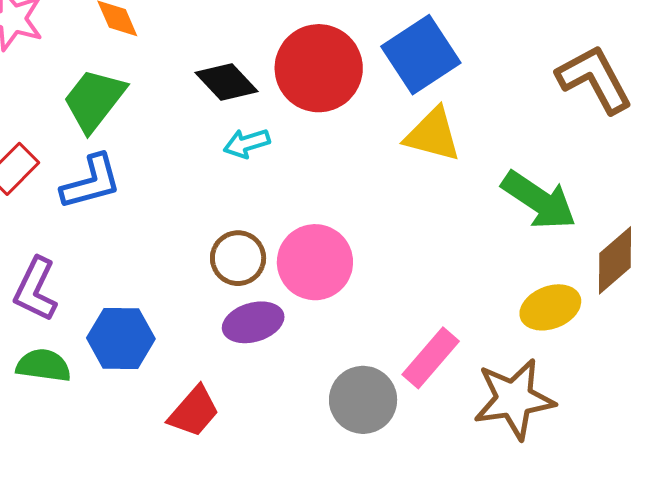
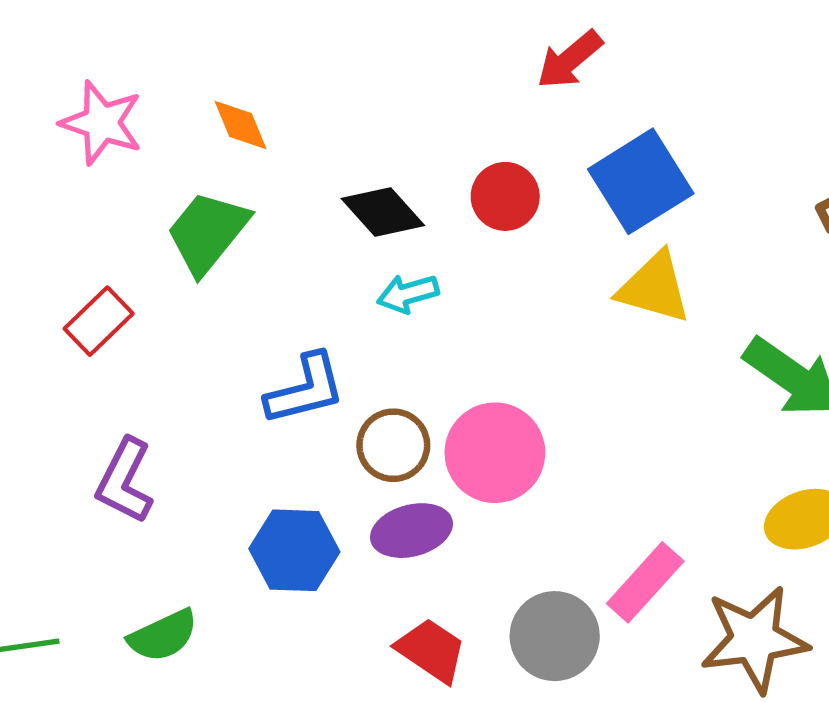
red circle: (319, 68) -> (505, 196), size x0.6
blue L-shape: (91, 182) -> (305, 389), moved
blue hexagon: (121, 338) -> (294, 550), moved
green semicircle: (43, 365) -> (163, 636), moved, turned 146
red trapezoid: (194, 412) -> (431, 650), moved, turned -98

